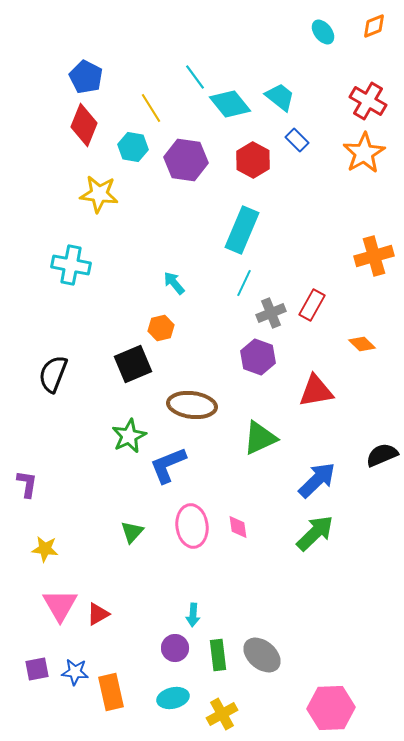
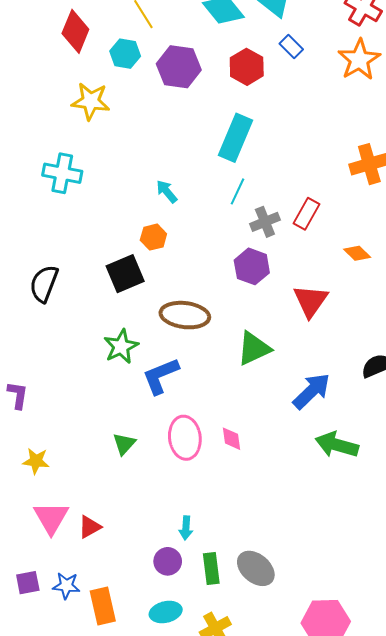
red triangle: (316, 391) -> (311, 301), turned -45
green arrow: (315, 533) -> (337, 445), moved, turned -120

